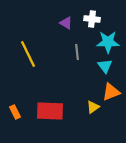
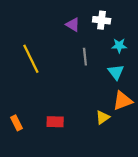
cyan star: (108, 42) -> (119, 46), size x0.6
red rectangle: (50, 111) -> (55, 122), size x0.6

